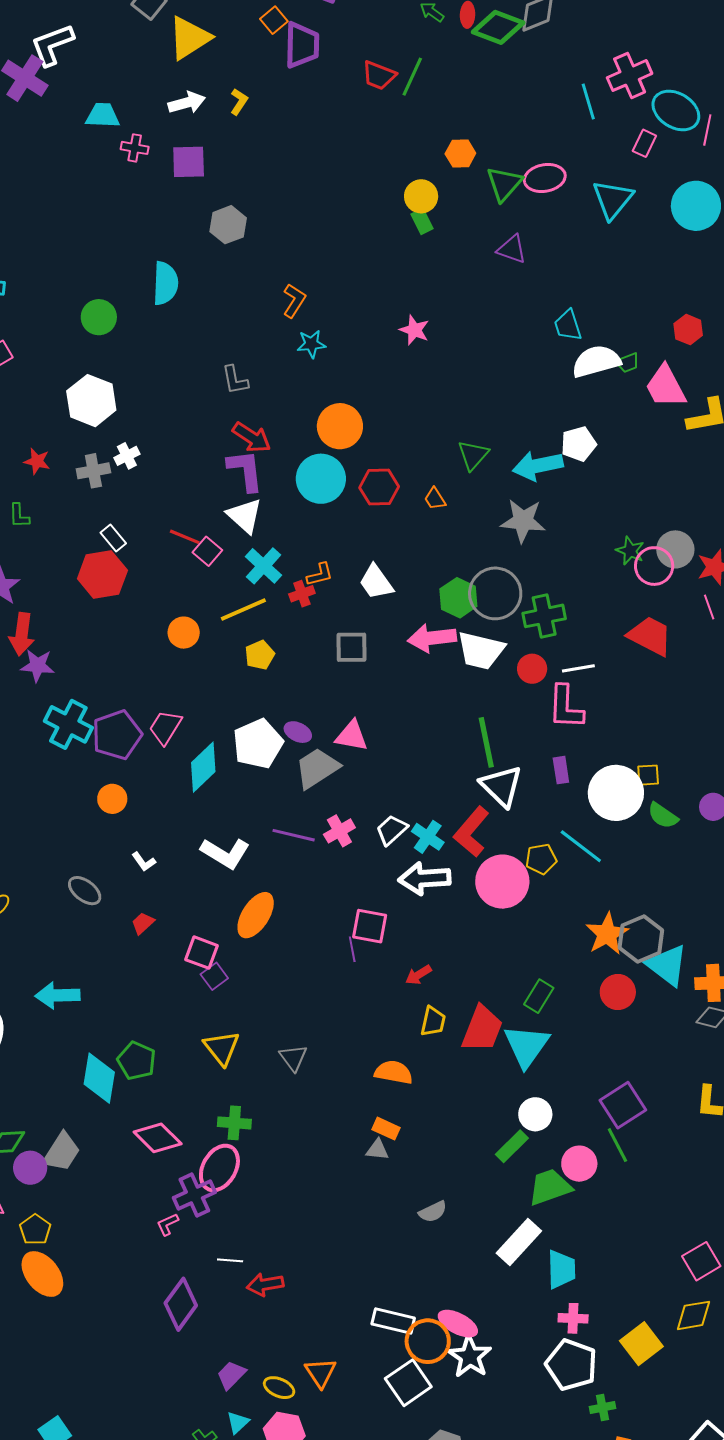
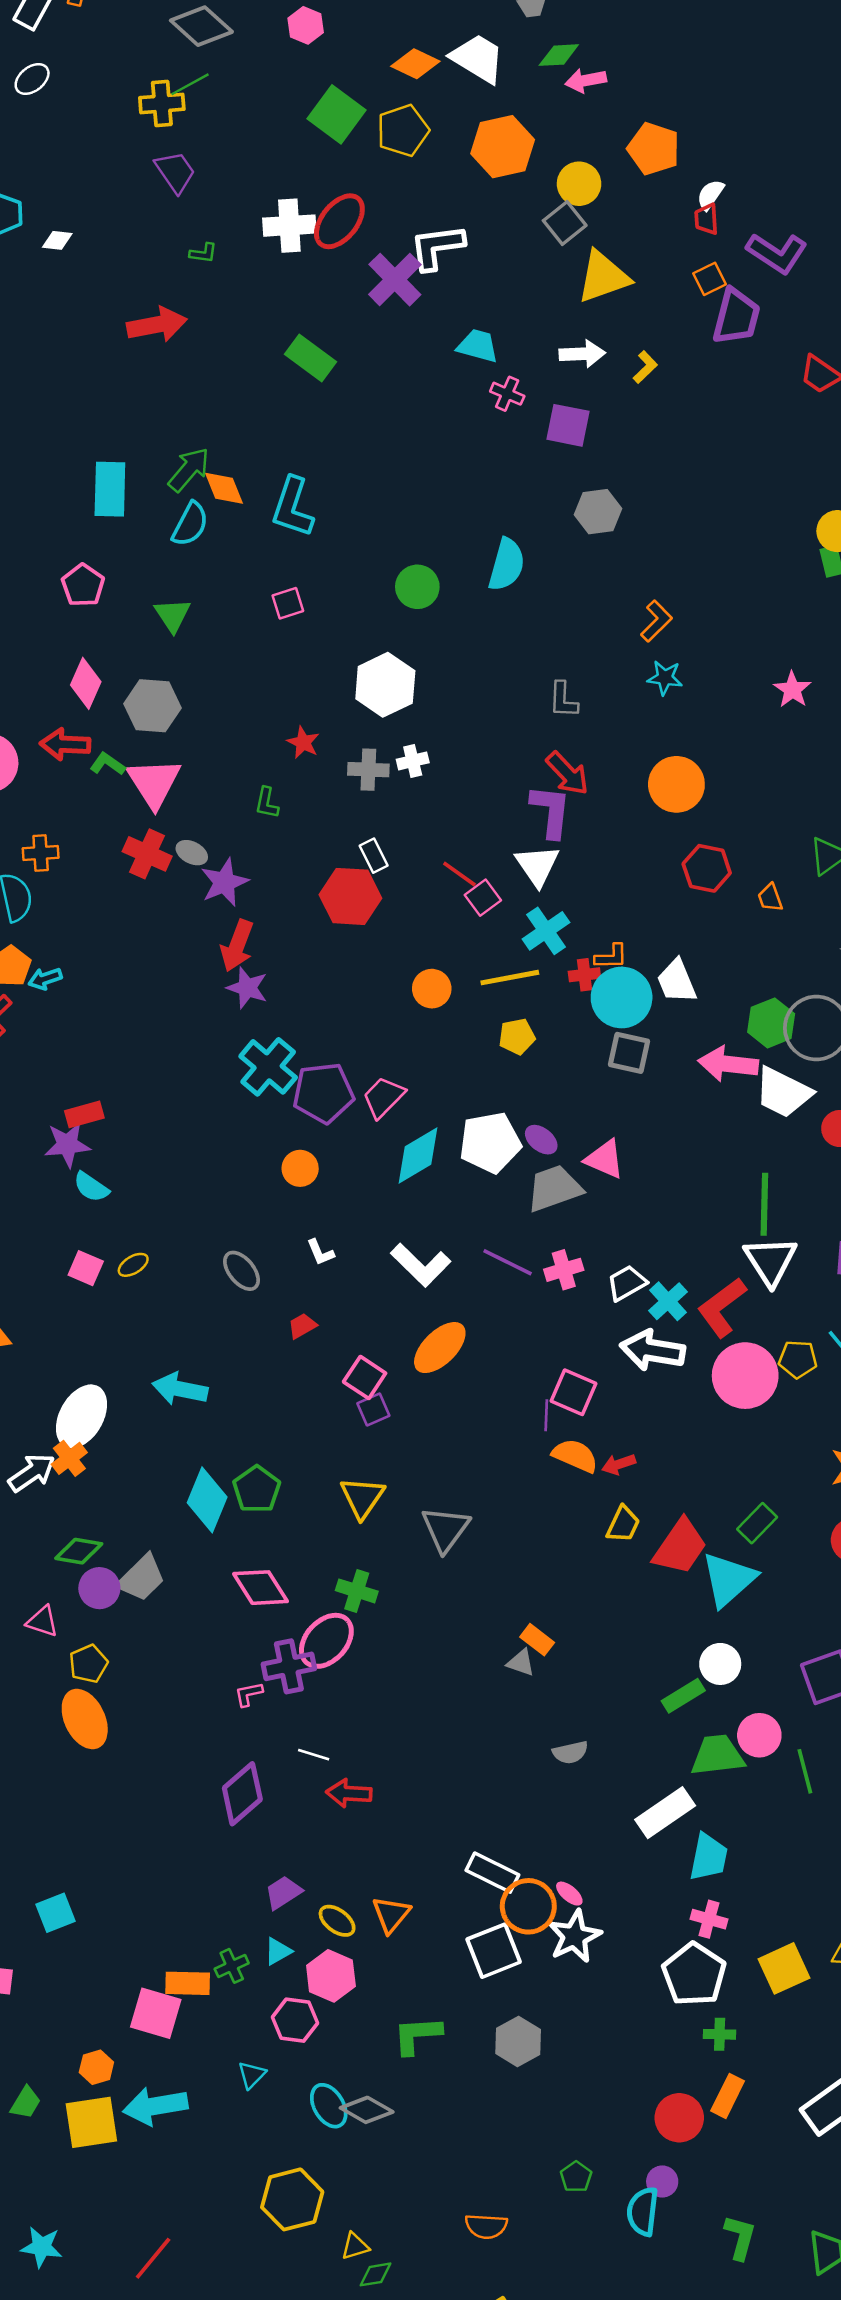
cyan circle: (321, 479) -> (622, 997), moved
gray triangle: (293, 1058) -> (445, 1529), size x1.4
orange semicircle: (394, 1072) -> (575, 1456), moved
green line: (617, 1145) -> (805, 1771), moved
pink ellipse: (458, 1324) -> (569, 1894), size x0.6

